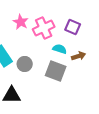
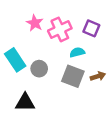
cyan semicircle: (60, 49) -> (77, 52), turned -32
brown arrow: (79, 56) -> (98, 76), moved

